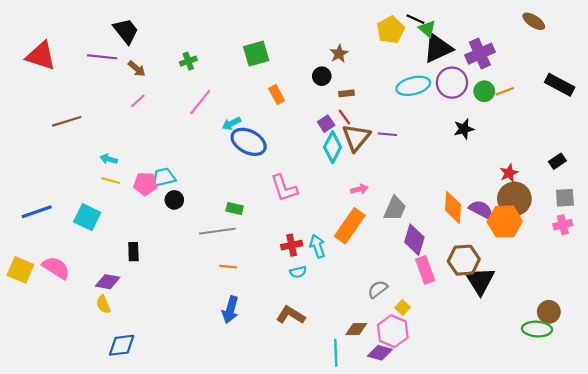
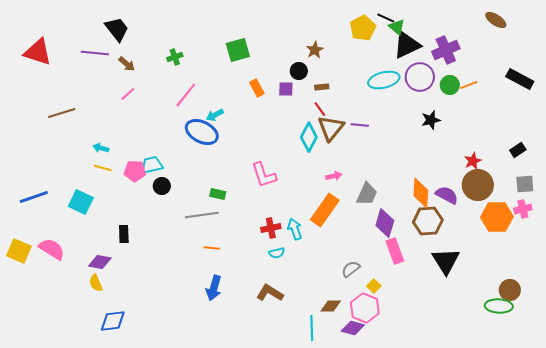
purple square: (326, 124) -> (286, 89), moved, turned 35
blue ellipse: (249, 142) -> (202, 132), moved
orange hexagon: (505, 221) -> (497, 217), moved
brown hexagon: (464, 260) -> (428, 221), moved

